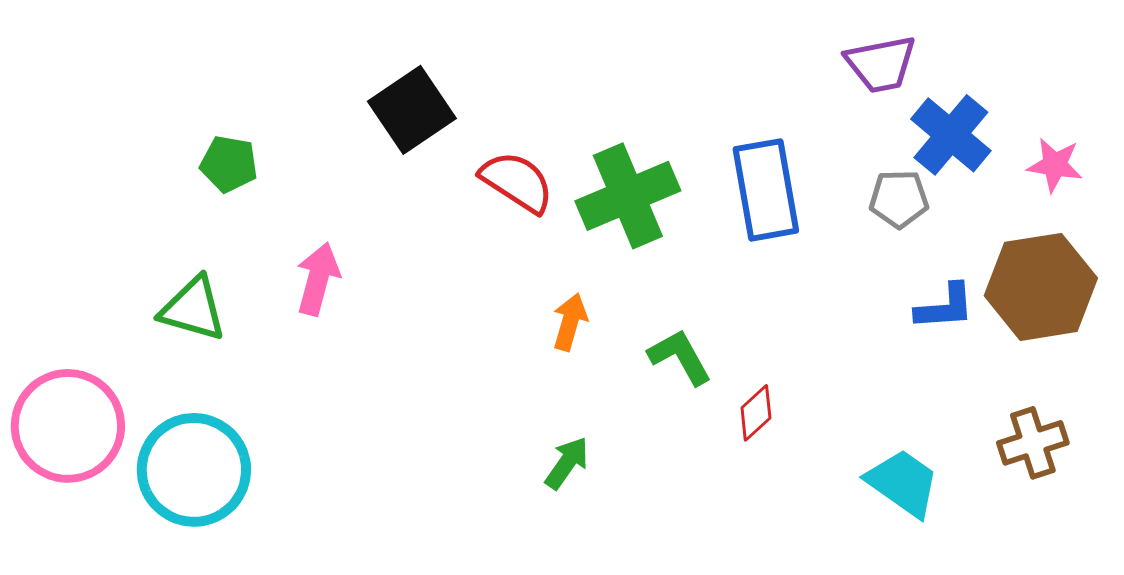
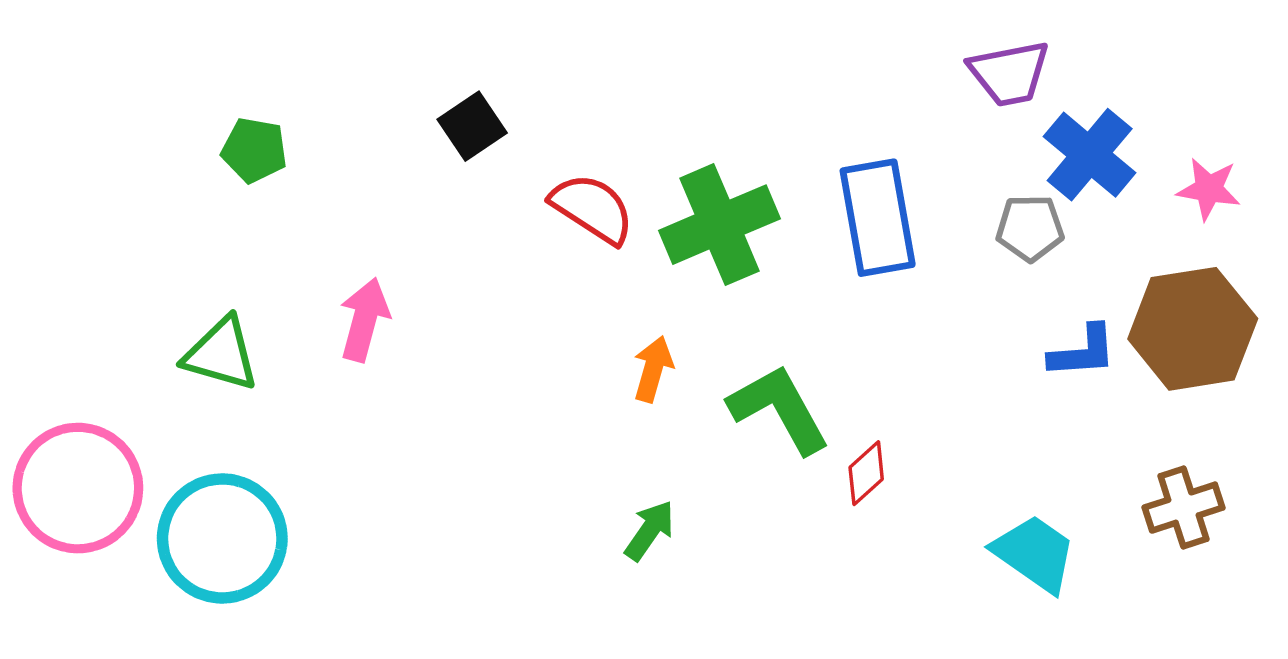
black square: (412, 110) -> (472, 126), size x0.7
green pentagon: (229, 164) -> (254, 150), moved
green L-shape: (680, 357) -> (779, 409), size x1.4

